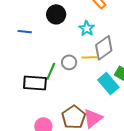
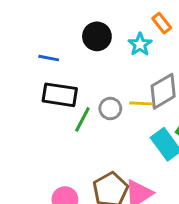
cyan star: (87, 28) -> (140, 44), moved
black rectangle: (35, 83) -> (60, 95), moved

